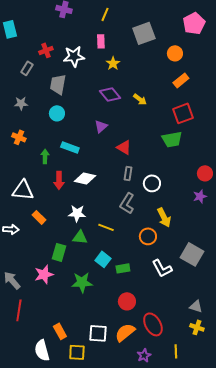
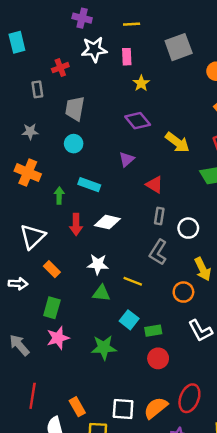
yellow line: (105, 14) -> (132, 24), turned 64
white star: (74, 56) -> (94, 49), moved
gray rectangle: (27, 68) -> (37, 89), turned -40
yellow arrow: (140, 99) -> (177, 142), moved, size x1.5
orange cross: (19, 137) -> (28, 173), size x1.5
white triangle: (23, 190) -> (33, 237), turned -50
green rectangle: (59, 252) -> (52, 308), moved
red circle: (127, 301) -> (158, 358), moved
red line: (19, 310) -> (33, 396), moved
red ellipse: (153, 324) -> (189, 398), turned 50

